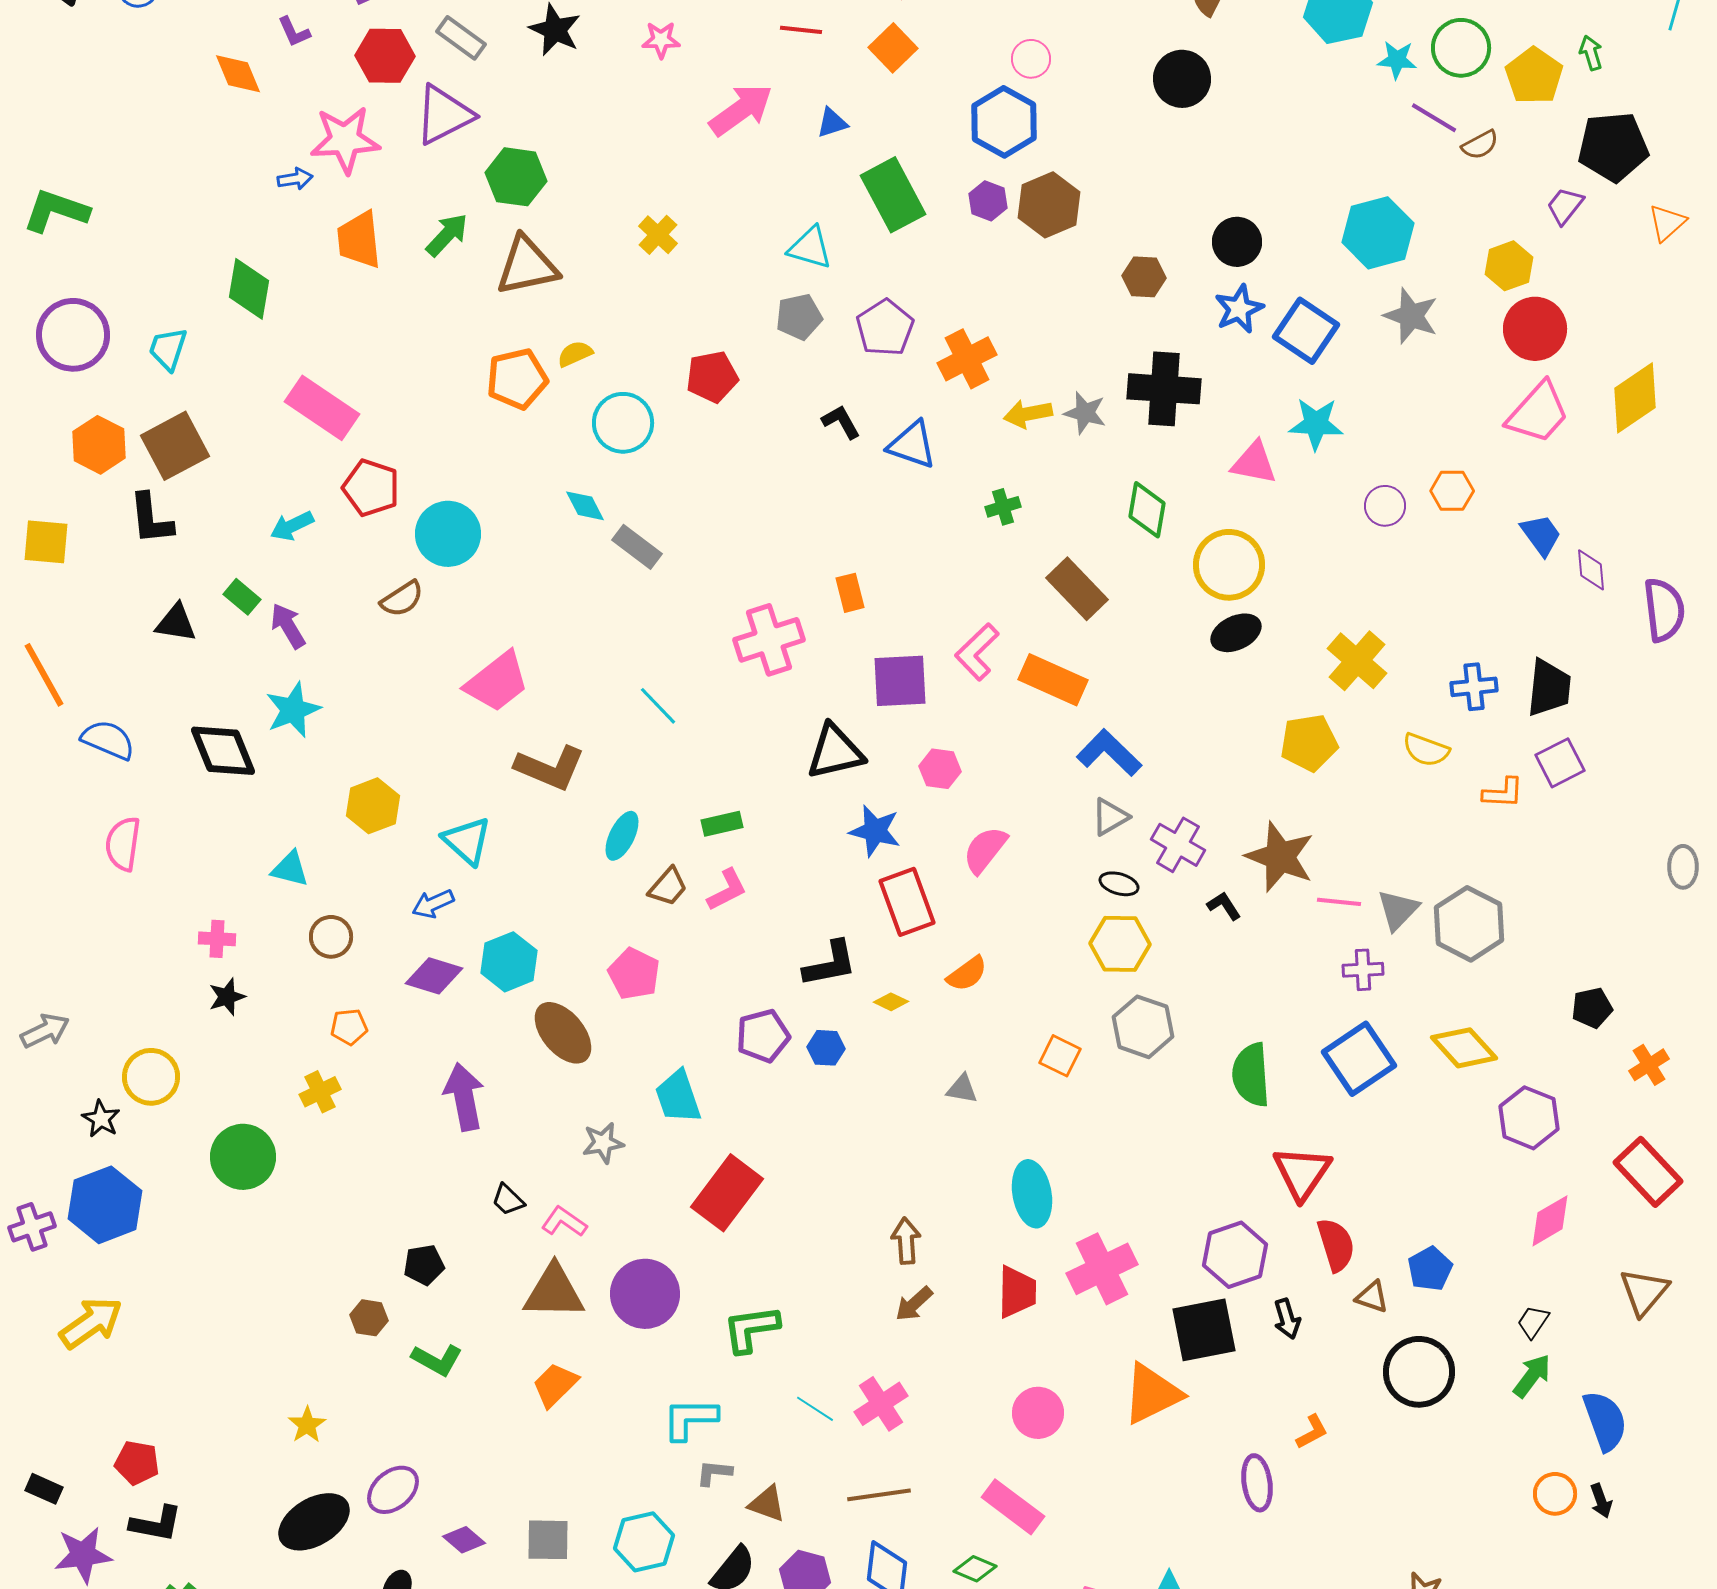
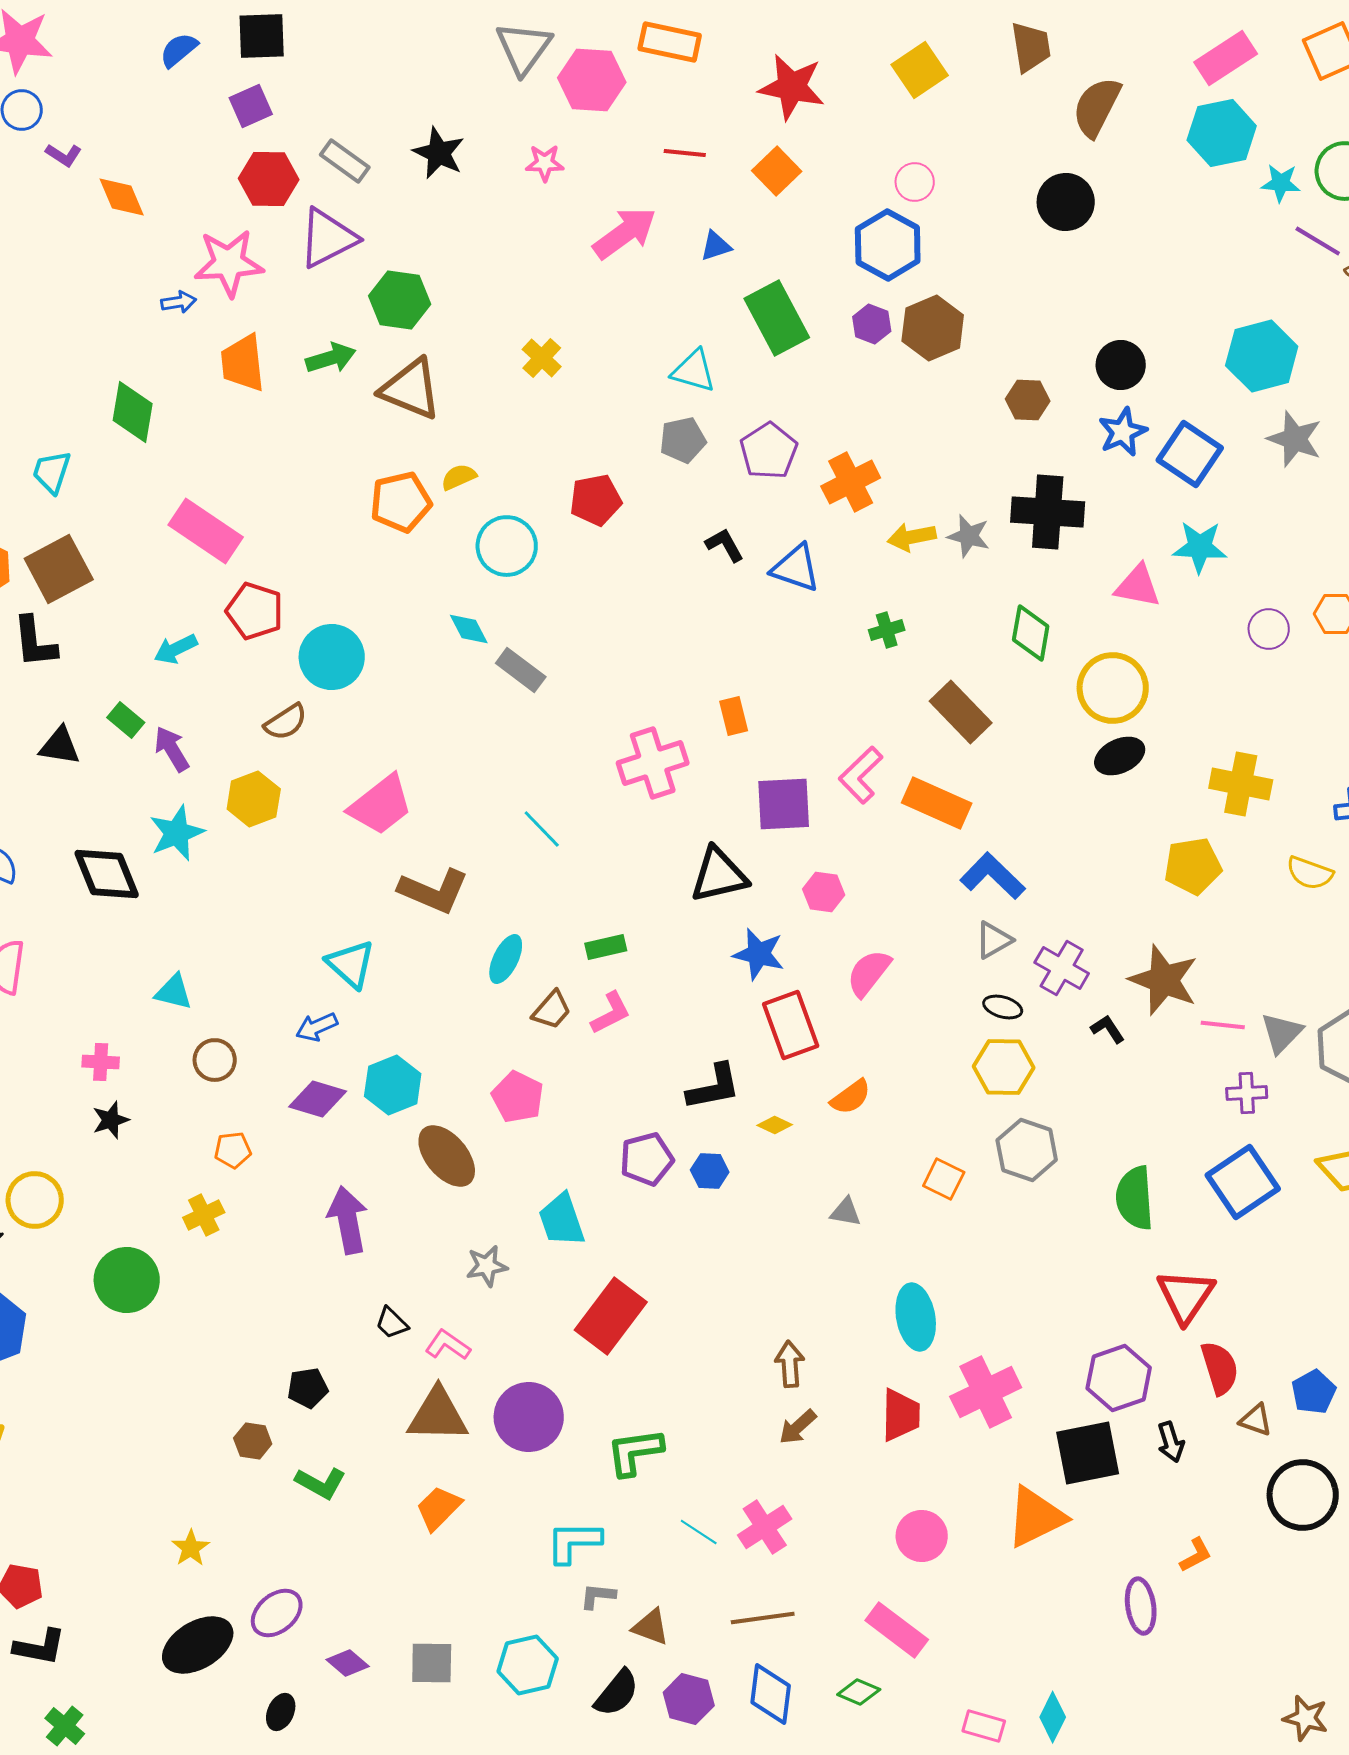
purple L-shape: (294, 32) -> (64, 155), moved, turned -33
green arrow: (447, 235) -> (331, 358), turned 30
brown triangle: (527, 266) -> (411, 389), turned 34
yellow cross: (1357, 661) -> (1241, 784), turned -30
yellow hexagon: (373, 806) -> (254, 799), moved

